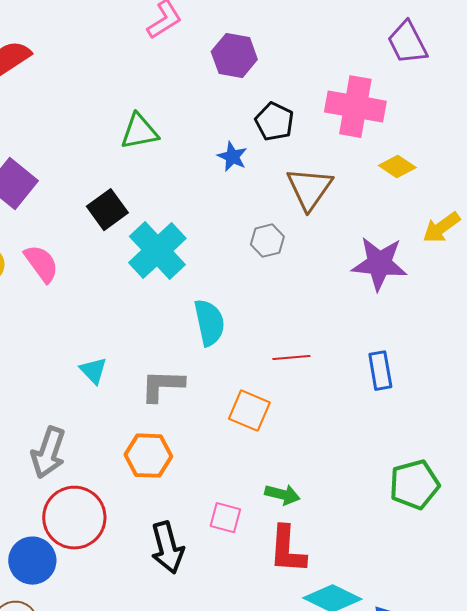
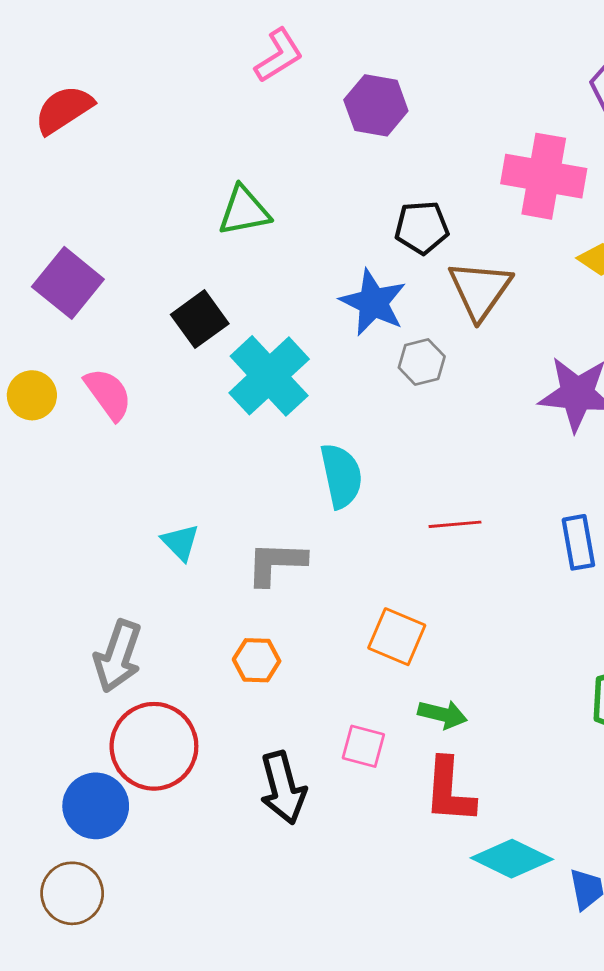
black pentagon: (274, 122) -> (422, 227), moved, turned -30
blue star: (232, 157) -> (373, 302), moved, size x1.6
orange square: (249, 411) -> (397, 637), moved
orange hexagon: (148, 456) -> (257, 660), size x0.7

